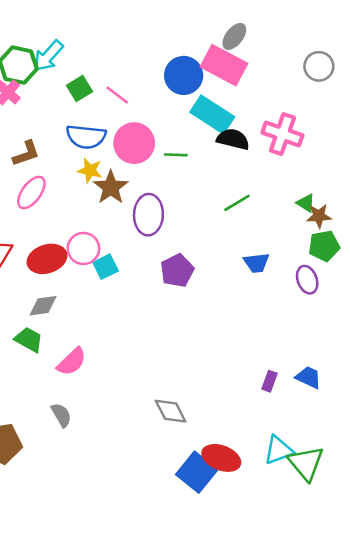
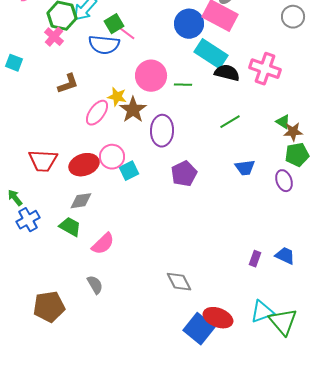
green square: (80, 88) -> (114, 24), moved
pink line: (117, 95) -> (126, 33), moved
blue semicircle: (86, 137) -> (104, 45), moved
pink ellipse: (31, 193) -> (97, 113), moved

